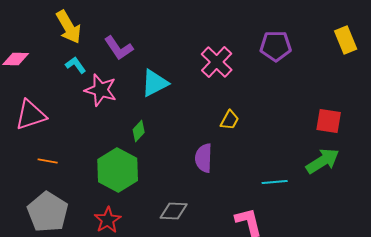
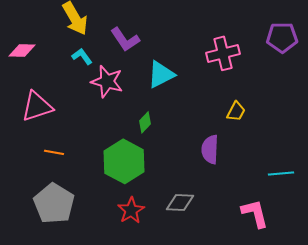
pink cross: (217, 62) -> (223, 53), turned 32
red star: (108, 220) -> (131, 210), moved

